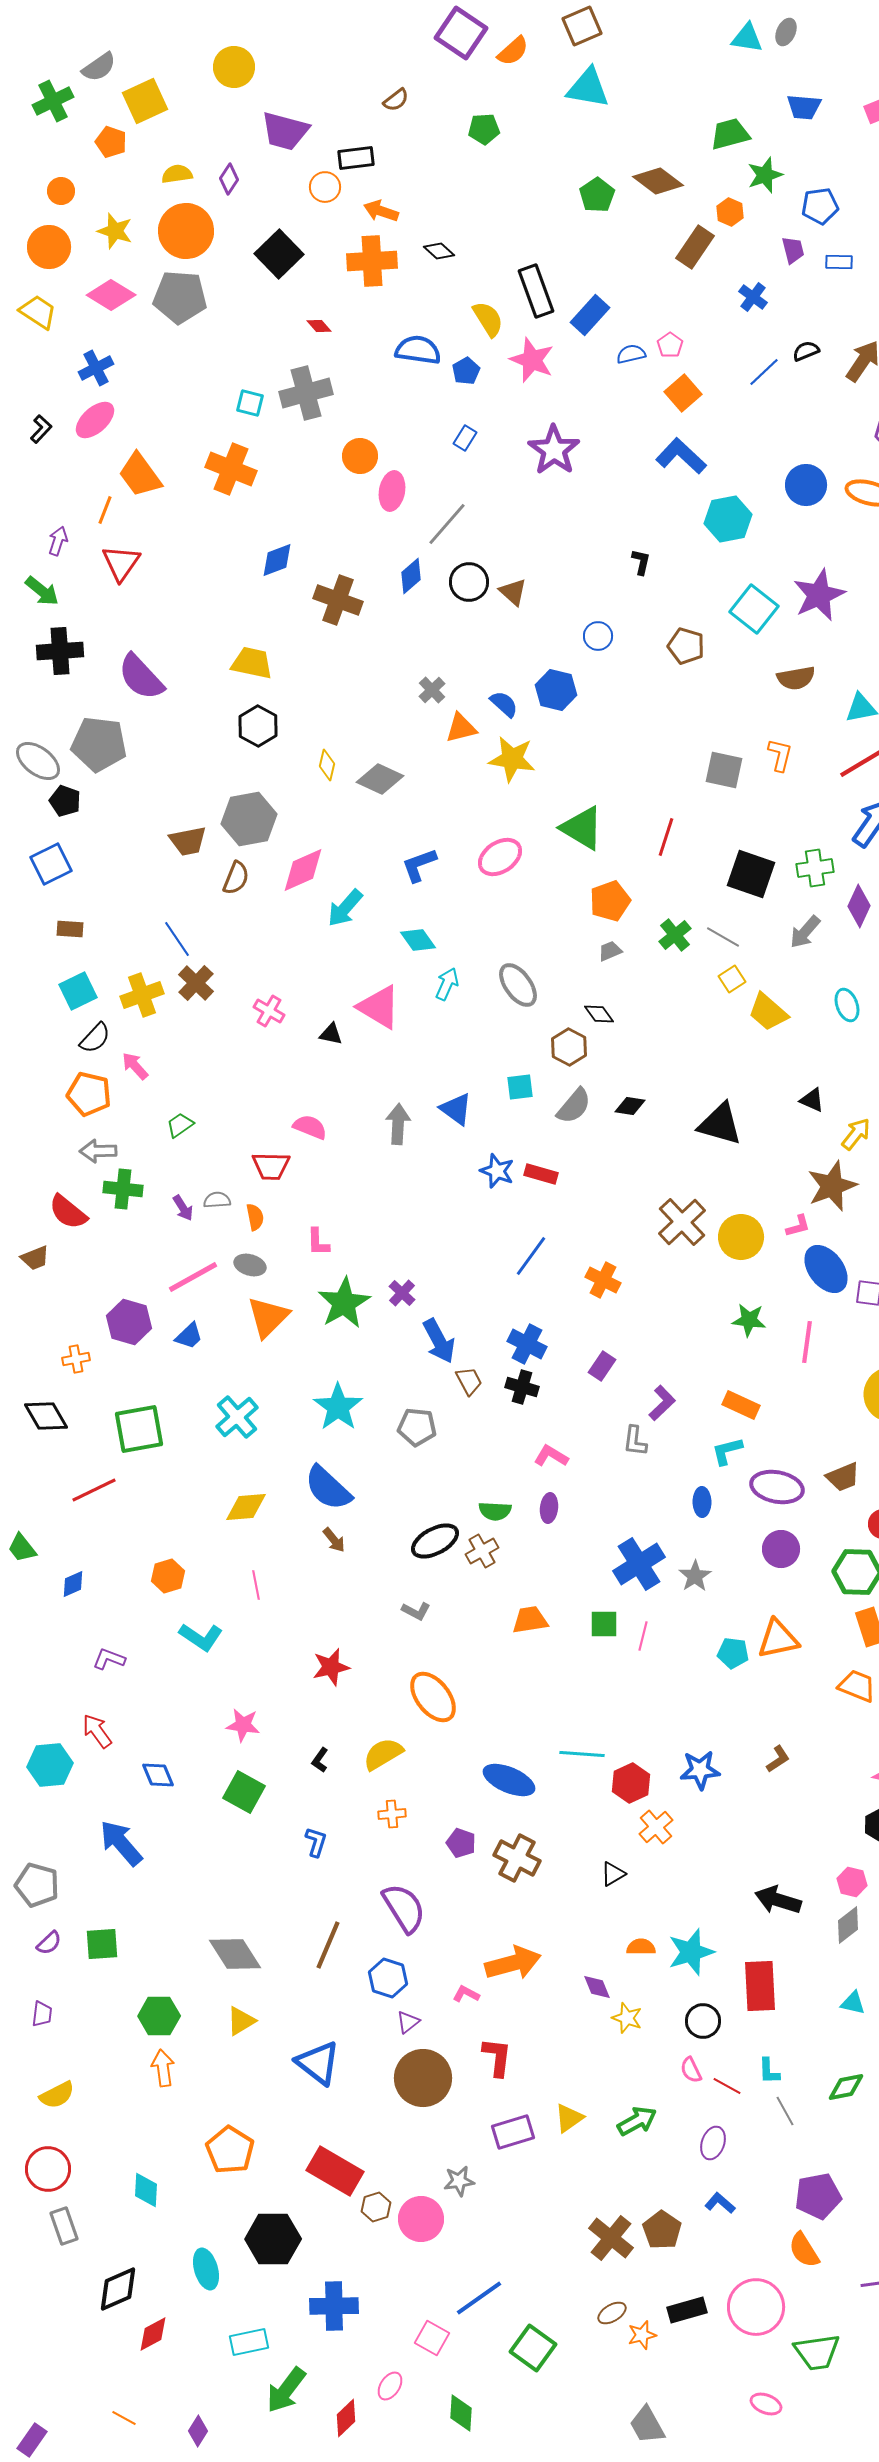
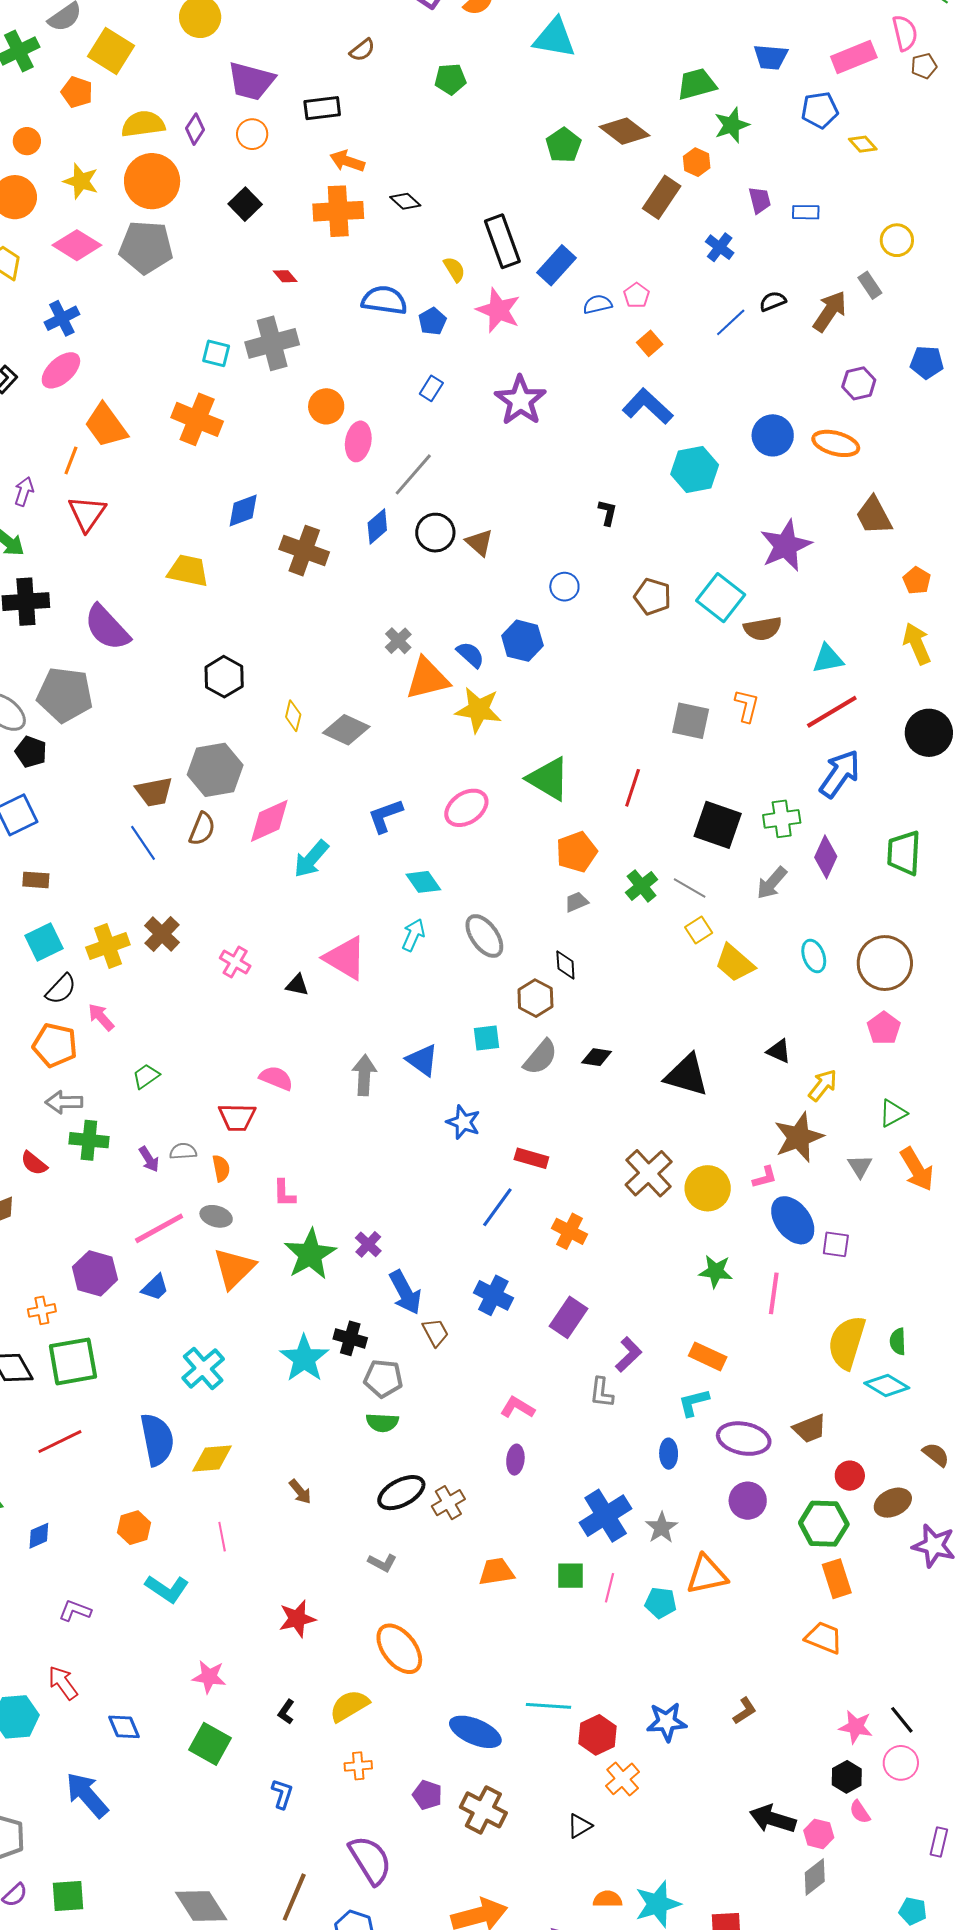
yellow square: (145, 101) -> (111, 51), turned -33
yellow semicircle: (177, 174) -> (143, 124), size x1.4
orange circle: (325, 187) -> (252, 134), moved
blue pentagon: (820, 206) -> (820, 110), moved
black square: (279, 254) -> (245, 204), size x0.7
yellow semicircle: (488, 319) -> (454, 269), size x0.7
orange square: (683, 393) -> (650, 343), size x0.7
cyan square: (754, 609) -> (721, 598), moved
yellow trapezoid: (252, 663) -> (188, 571), moved
orange triangle: (461, 728) -> (427, 679), size x1.4
blue line: (177, 939) -> (143, 843), moved
cyan diamond: (418, 940) -> (423, 882), moved
black diamond: (599, 1014) -> (565, 965), turned 32
red rectangle: (541, 1174) -> (531, 1158), moved
red semicircle: (68, 1212) -> (34, 1163), size x0.7
purple rectangle: (602, 1366) -> (568, 1317), size x1.4
black cross: (522, 1387) -> (350, 1338), moved
green square: (139, 1429) -> (73, 1361), moved
blue semicircle: (328, 1488) -> (157, 1440), moved, turned -144
green semicircle: (495, 1511) -> (382, 1423), moved
orange triangle: (778, 1639) -> (707, 1575), moved
cyan pentagon: (733, 1653) -> (661, 1603), moved
black arrow: (778, 1900) -> (773, 1819), moved

